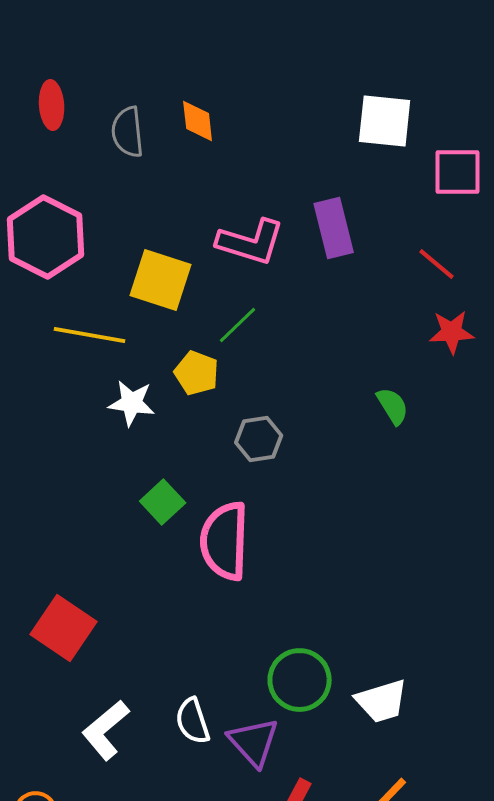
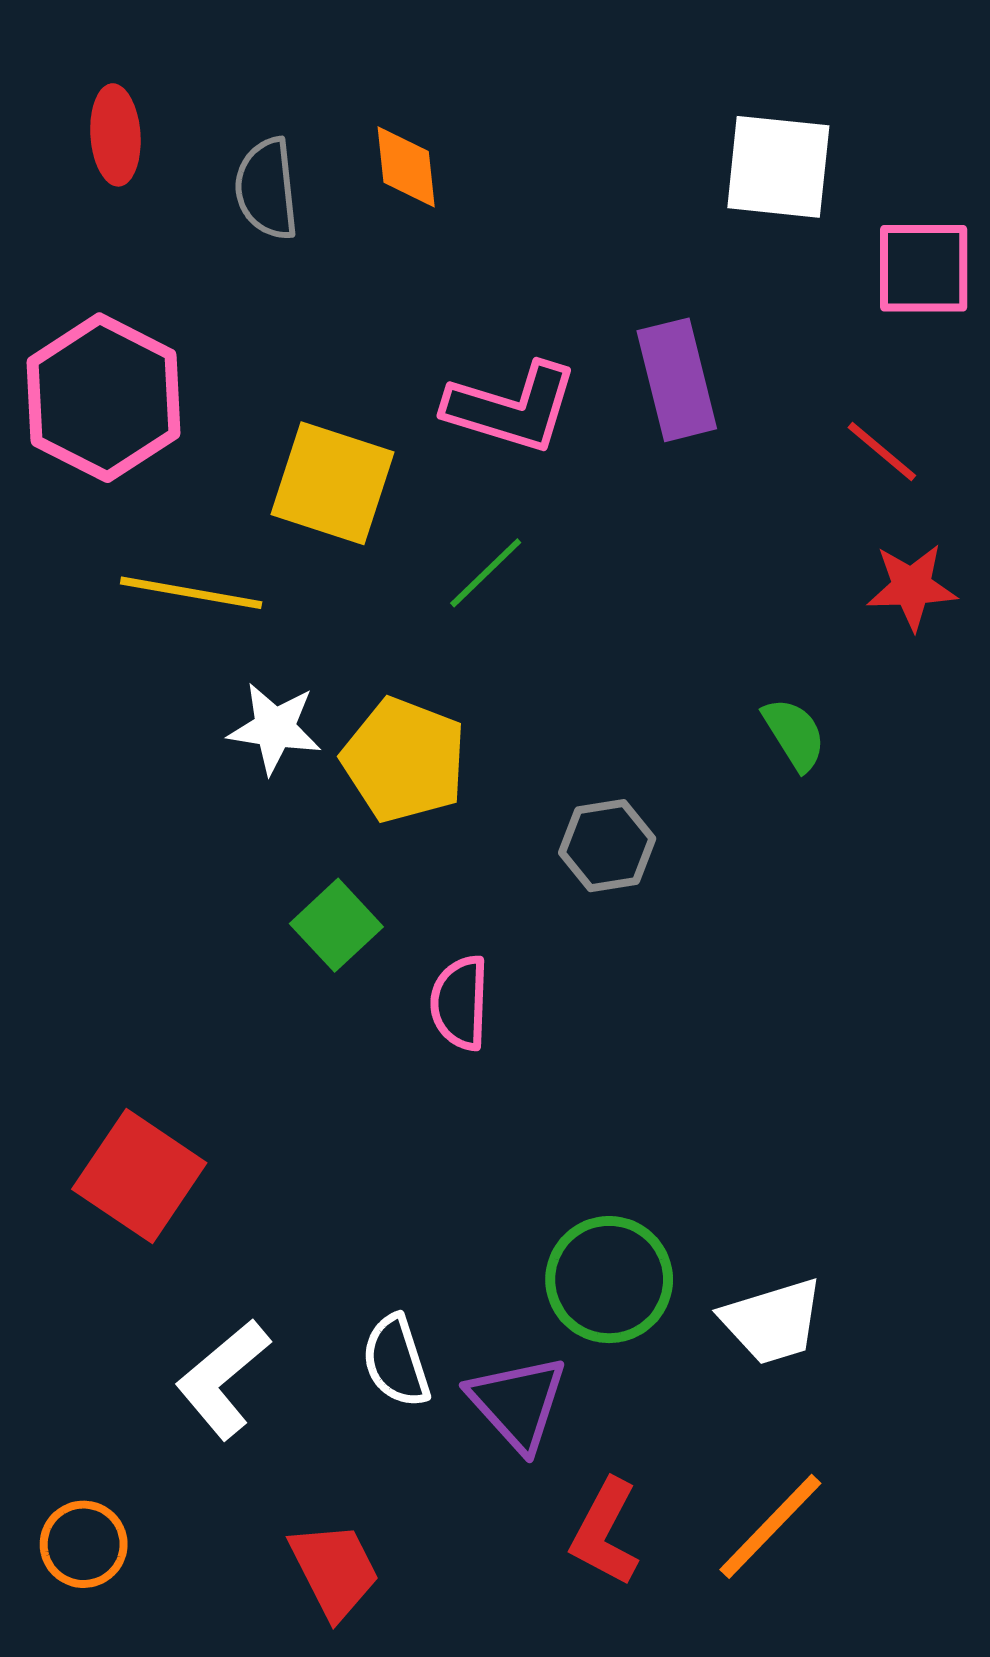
yellow pentagon: (197, 373) -> (404, 760), moved, size x1.4
gray hexagon: (259, 439) -> (607, 846), moved
pink semicircle: (225, 541) -> (460, 1003), size x0.6

